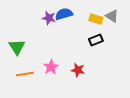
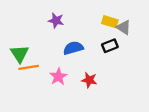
blue semicircle: (64, 14) -> (73, 48), moved
gray triangle: (112, 16) -> (124, 27), moved
orange line: (25, 74) -> (29, 67), moved

